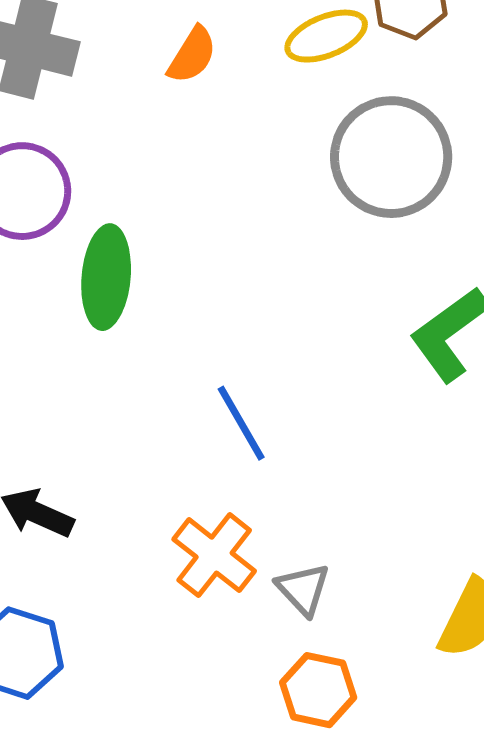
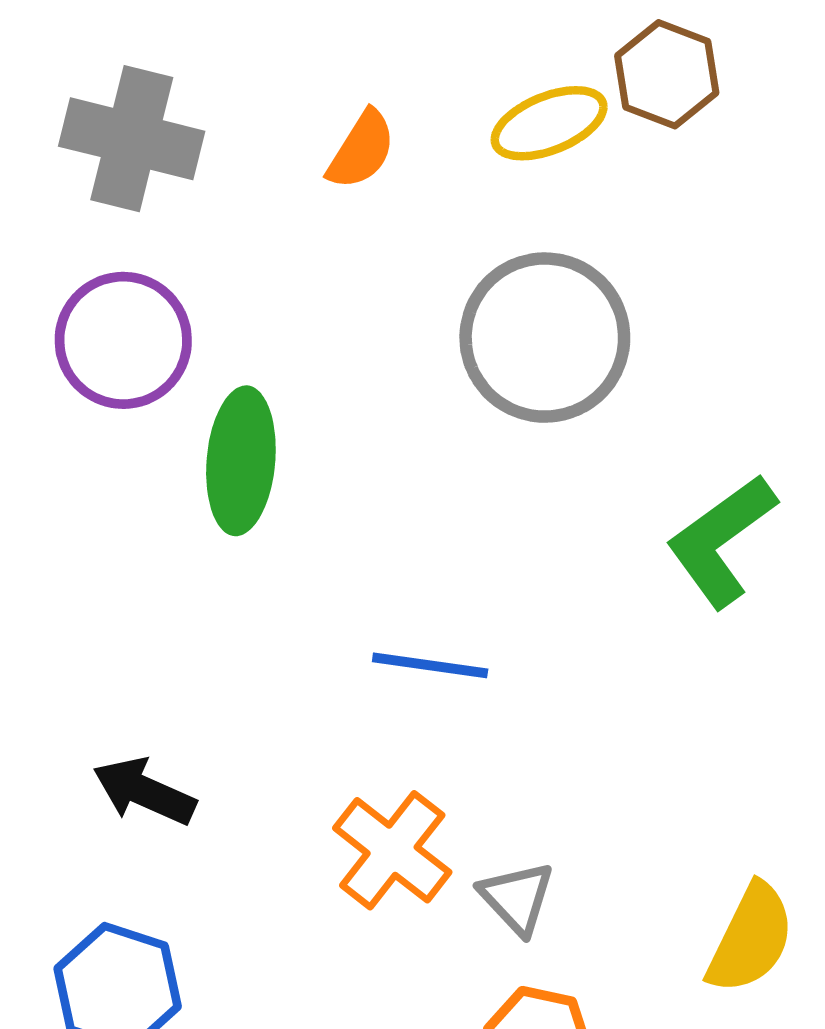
gray circle: (391, 157) -> (545, 338), moved
blue line: (241, 423) -> (430, 665), turned -52

